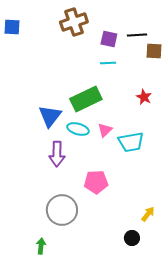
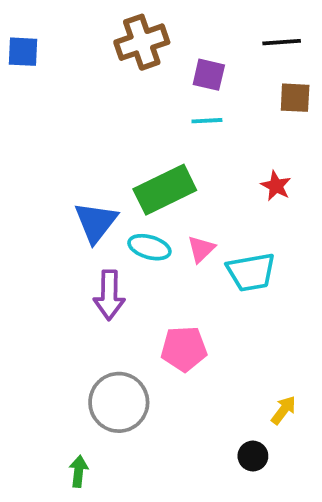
black line: (137, 35) -> (282, 42), moved

